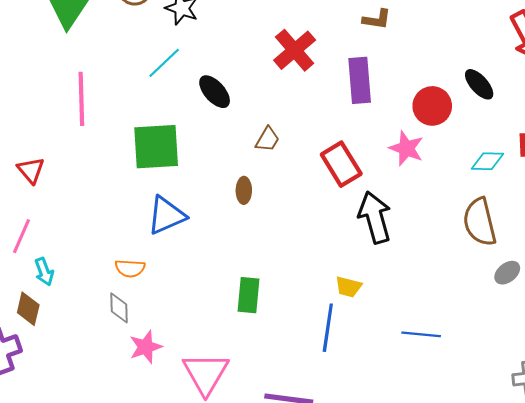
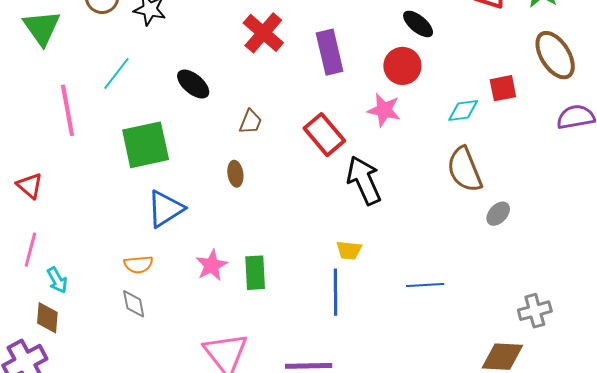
cyan line: (164, 63) -> (116, 73), moved
black ellipse: (479, 84) -> (418, 24), moved
pink star: (146, 347) -> (212, 265), moved

